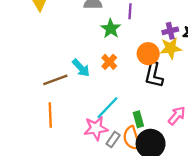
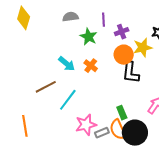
purple cross: (170, 31) -> (122, 32), moved
cyan arrow: (81, 68) -> (67, 64), moved
cyan line: (107, 108) -> (68, 100), moved
orange line: (50, 115) -> (25, 126), moved
gray rectangle: (113, 139) -> (102, 133), turned 40

